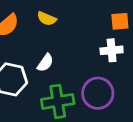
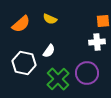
green cross: (58, 101) -> (58, 79), turned -35

